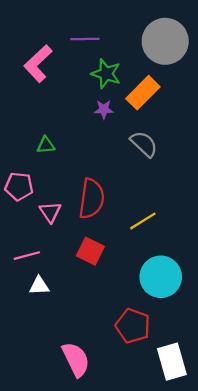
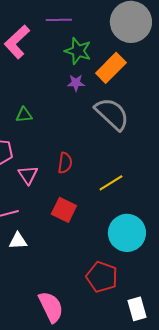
gray semicircle: (144, 144) -> (112, 114), size x1.4
red semicircle: (92, 199) -> (65, 163), size x0.6
white rectangle: (172, 362) -> (137, 309), size x0.7

